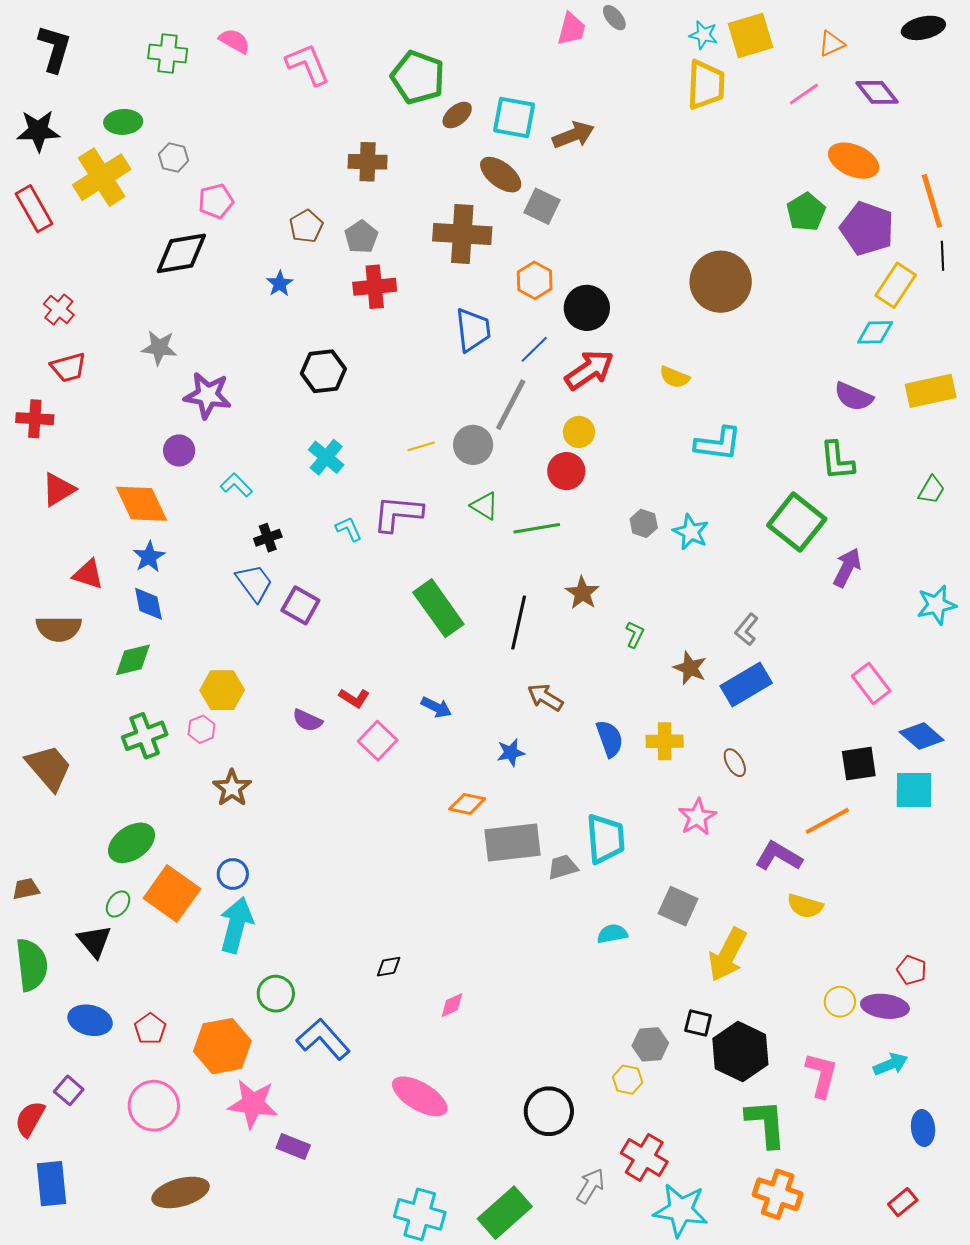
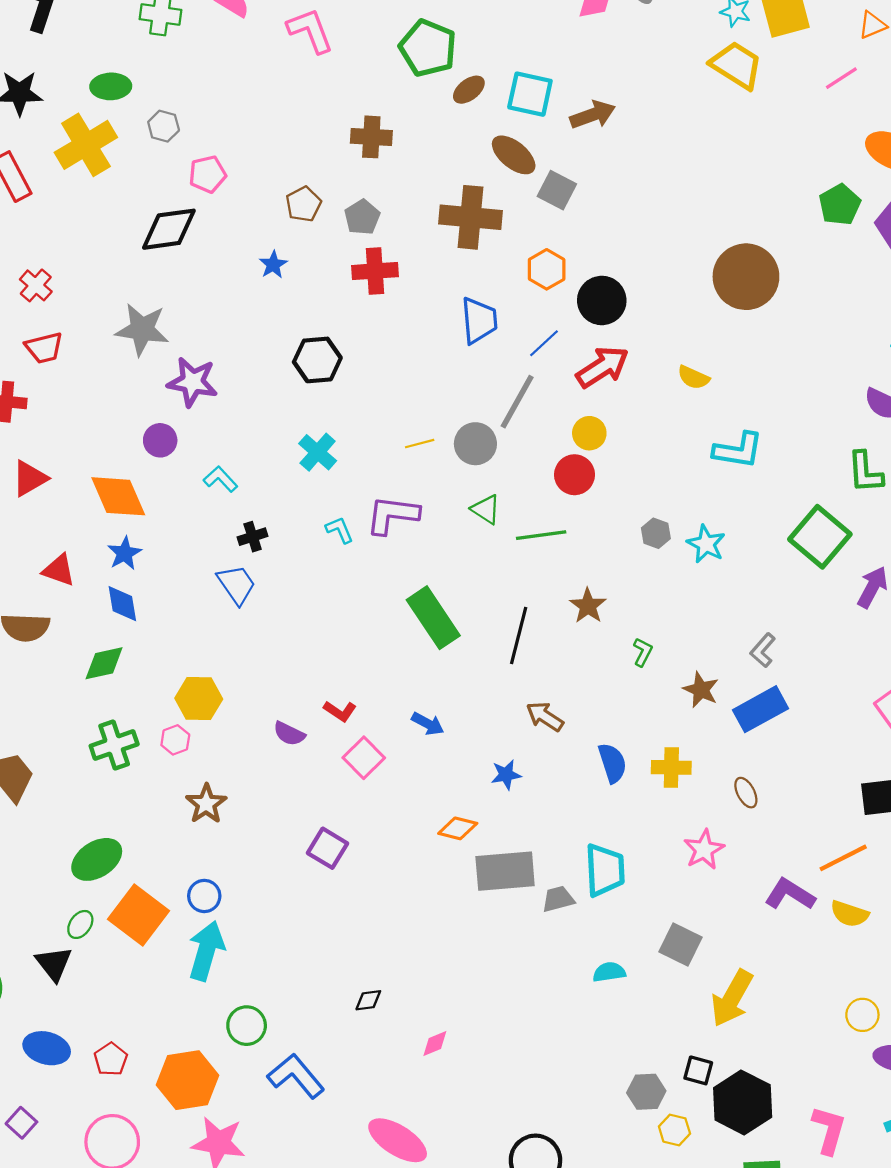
yellow trapezoid: (706, 85) -> (736, 65), turned -62
gray star: (159, 348) -> (142, 329), size x1.4
purple square: (300, 605) -> (328, 848), moved
yellow semicircle: (805, 906) -> (850, 914), moved
yellow circle: (840, 1002) -> (862, 1015), moved
yellow hexagon: (628, 1080) -> (674, 1130), moved

